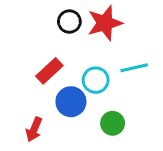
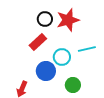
red rectangle: (49, 71) -> (38, 42), moved

